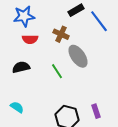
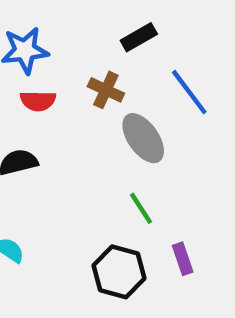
blue line: (99, 21) -> (189, 92), moved
green line: (57, 71) -> (141, 208), moved

